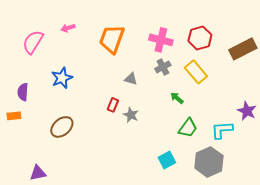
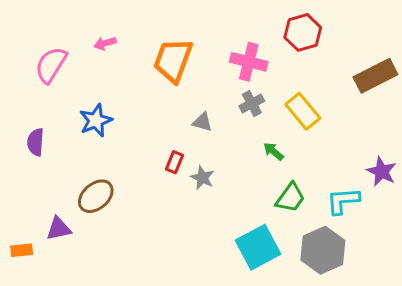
red hexagon: (200, 38) -> (303, 32), moved
orange rectangle: (14, 116) -> (22, 250), moved
cyan square: (167, 160) -> (258, 247), size x1.6
purple triangle: (38, 173) -> (59, 229), moved

